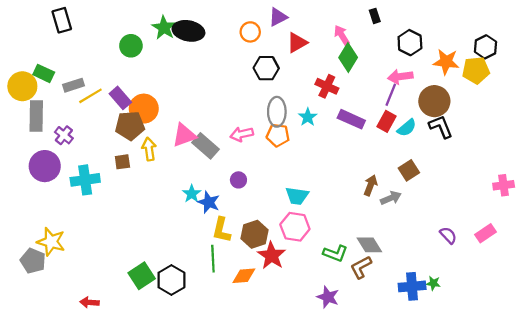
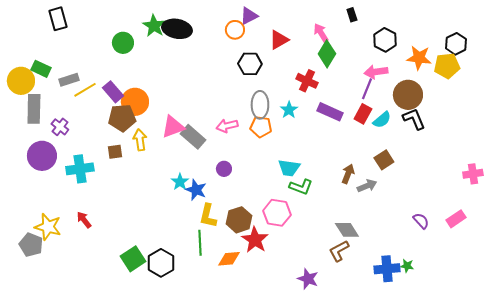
purple triangle: (278, 17) -> (249, 16), moved
cyan trapezoid: (297, 196) -> (289, 168), moved
green L-shape: (335, 253) -> (301, 187), moved
red arrow: (89, 302) -> (84, 220), moved, turned 48

